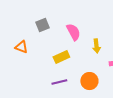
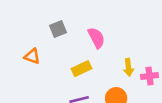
yellow arrow: (96, 46) -> (128, 67), moved

